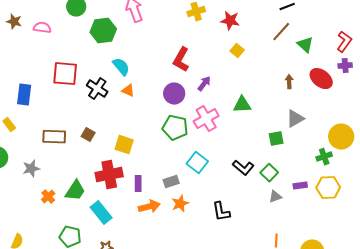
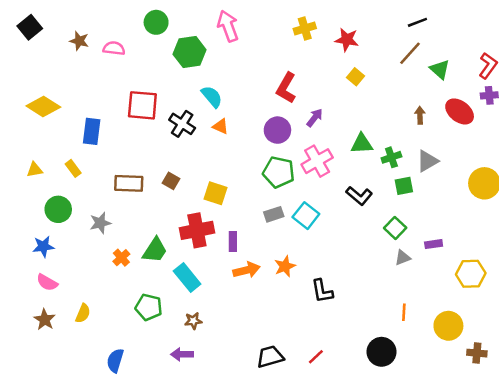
green cross: (324, 157) -> (391, 157), moved
black L-shape: (243, 168) -> (359, 196), moved
gray rectangle: (171, 182) -> (274, 214), moved
yellow hexagon: (328, 188) -> (471, 274), moved
black L-shape: (221, 212) -> (322, 291), moved

